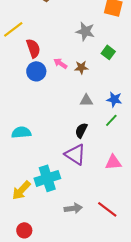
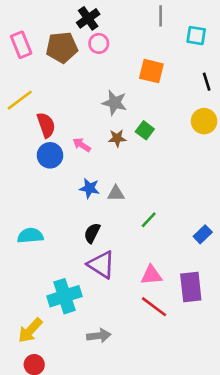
brown star: (81, 67) -> (117, 138), moved
blue star: (114, 99) -> (90, 188), moved
black semicircle: (81, 130) -> (92, 233), moved
yellow arrow: (21, 190) -> (30, 330), moved
red line: (107, 209) -> (154, 307), moved

